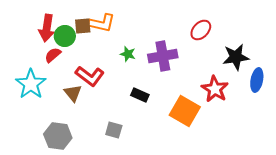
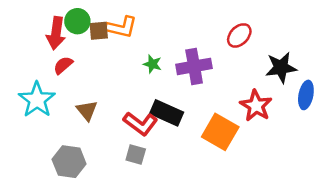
green circle: (65, 36) -> (77, 21), moved
red L-shape: (90, 76) -> (140, 124), moved
black rectangle: (140, 95) -> (167, 113), size x1.5

